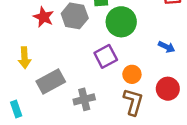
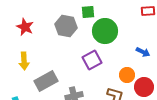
red star: (44, 17) -> (25, 27), moved
orange circle: (132, 74) -> (127, 75), moved

